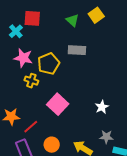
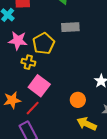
pink square: (58, 104) -> (39, 86), moved
orange circle: (52, 145) -> (78, 100), moved

